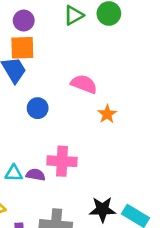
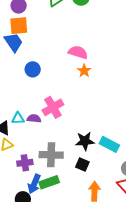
pink semicircle: (84, 84) -> (78, 52), moved
pink cross: (62, 161) -> (53, 107), turned -30

